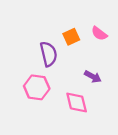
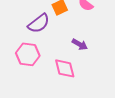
purple semicircle: (49, 54) -> (39, 23), turned 65

